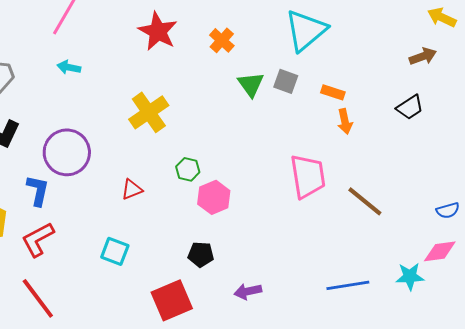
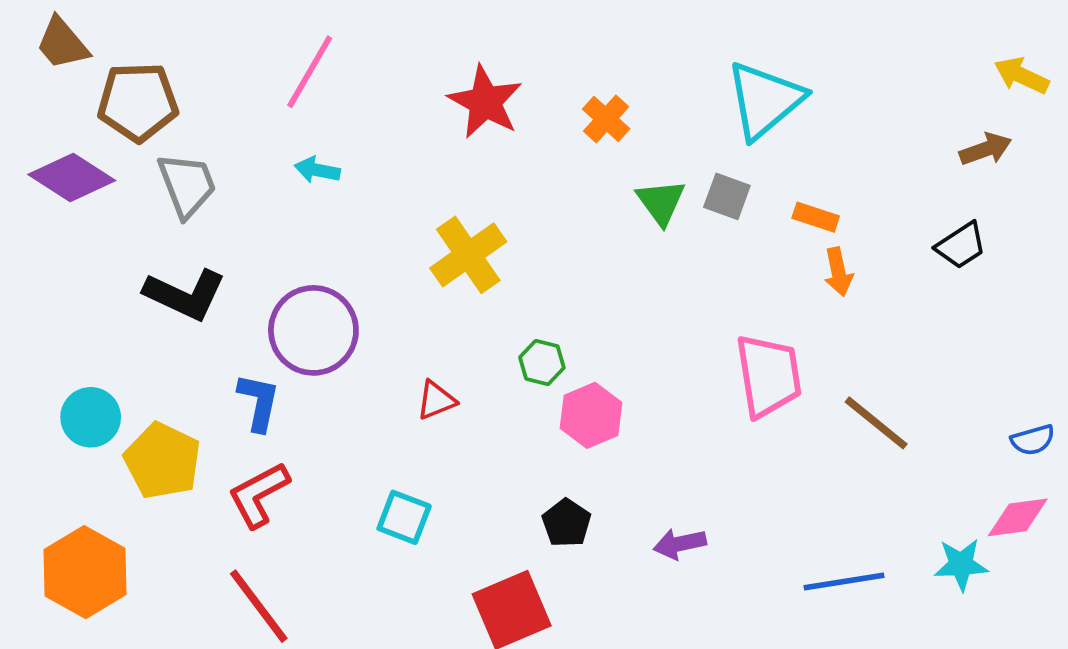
black pentagon: (201, 254) -> (566, 523), turned 30
purple arrow: (248, 291) -> (680, 544), moved

